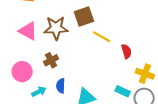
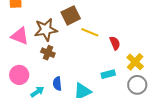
brown cross: (51, 60) -> (48, 53), moved, turned -32
yellow cross: (145, 74) -> (135, 62), turned 30
cyan rectangle: (123, 91) -> (108, 74), moved, turned -32

